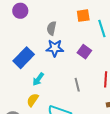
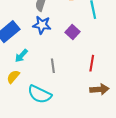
gray line: (77, 85) -> (53, 66), moved

